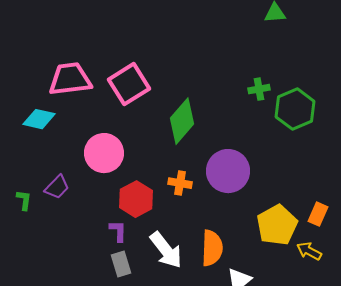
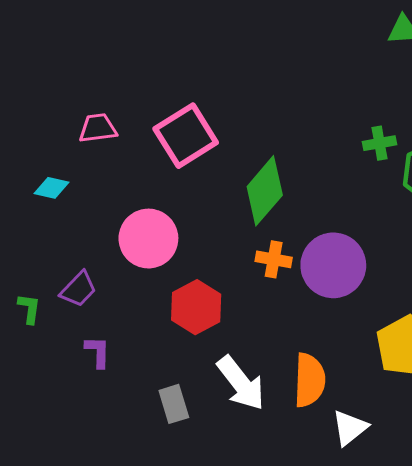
pink trapezoid: (70, 79) -> (98, 128), size x0.6
cyan diamond: (39, 119) -> (52, 188), size x0.7
orange cross: (180, 183) -> (274, 259), moved
purple L-shape: (118, 231) -> (98, 352), moved

